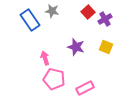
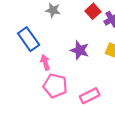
blue rectangle: (30, 20) -> (29, 39), moved

